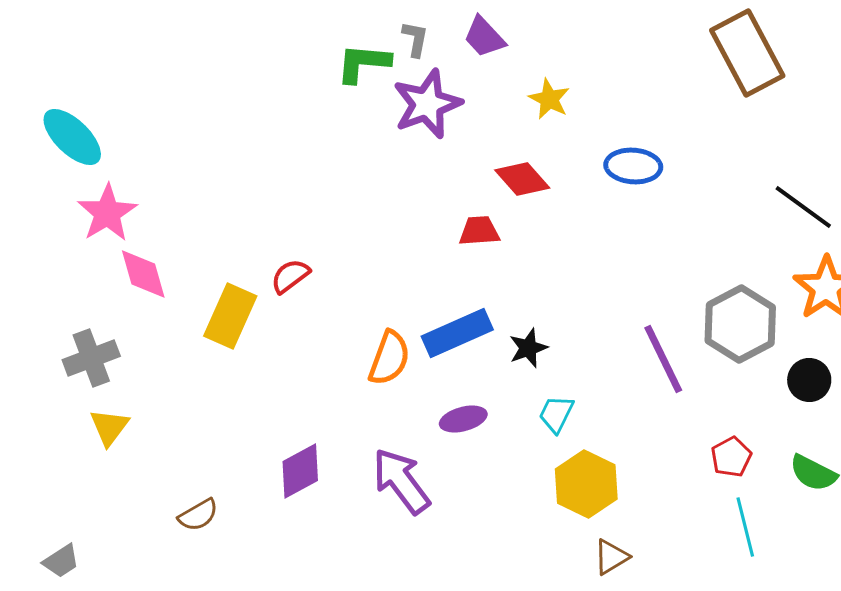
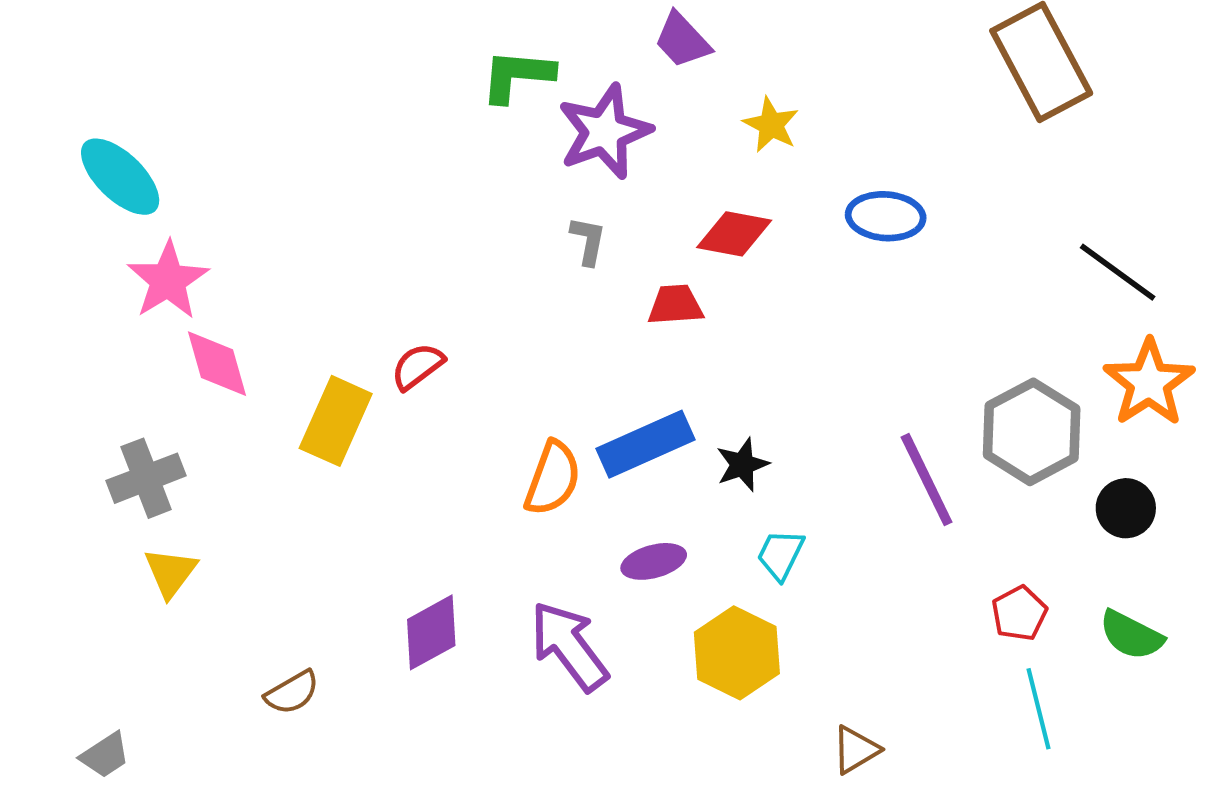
gray L-shape: (415, 39) -> (588, 241), moved
red diamond: (522, 179) -> (734, 234), turned -38
yellow hexagon: (586, 484) -> (737, 653), moved

